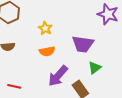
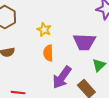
orange semicircle: (47, 51) -> (48, 53), turned 105

